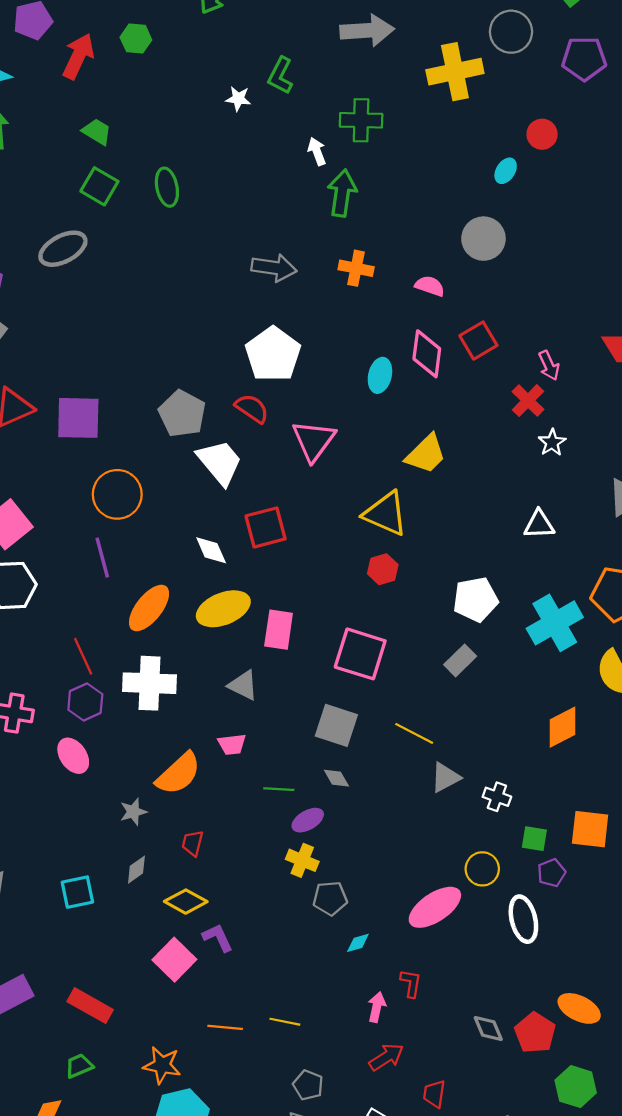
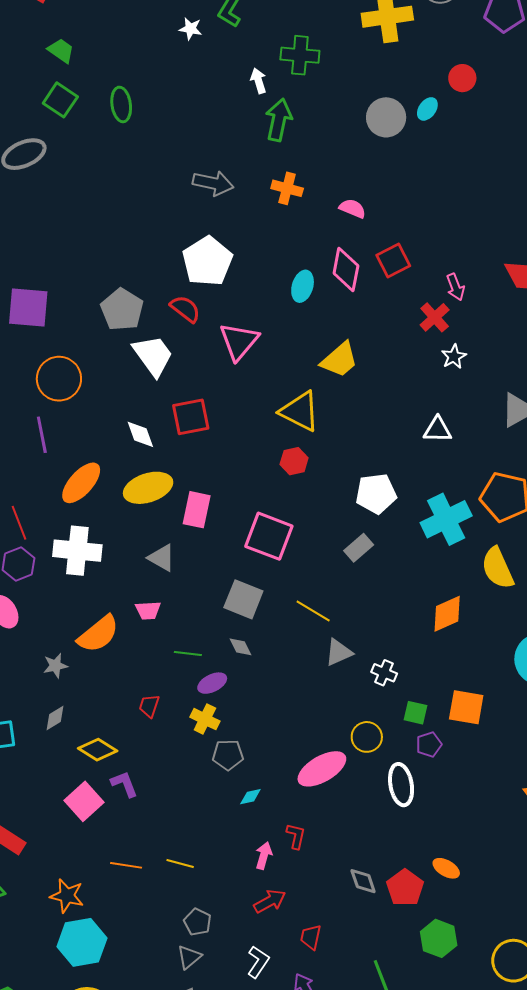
gray circle: (483, 239) -> (386, 117), moved
red trapezoid: (193, 843) -> (149, 706), moved
orange ellipse: (579, 1008) -> (446, 868), size x0.7

